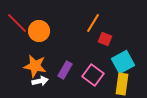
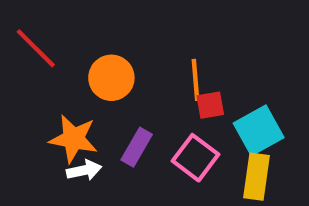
orange line: (93, 23) -> (196, 80), moved, turned -36
orange circle: (39, 31) -> (111, 78), moved
red square: (105, 39) -> (210, 105), moved, turned -32

